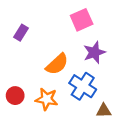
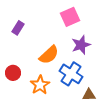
red circle: (15, 96) -> (13, 73), moved
orange star: (47, 99) -> (40, 85), turned 30

